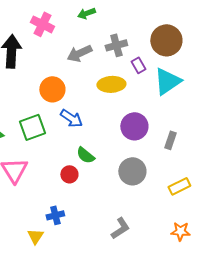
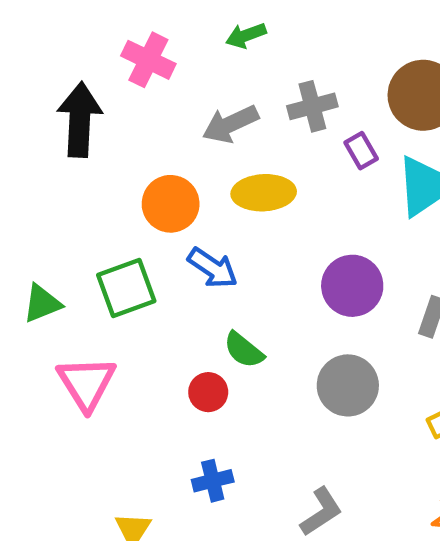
yellow ellipse: (111, 84) -> (264, 193), moved
blue cross: (55, 215) -> (213, 481), moved

